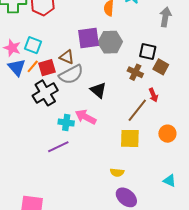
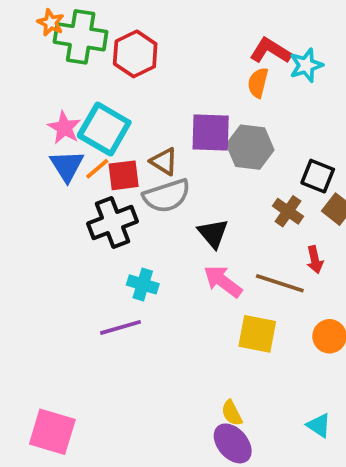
cyan square: (33, 45) -> (104, 129), size x1.5
brown line: (137, 110) -> (280, 283), turned 60
pink arrow: (86, 117) -> (223, 281), moved
yellow semicircle: (117, 172) -> (232, 413), moved, turned 48

